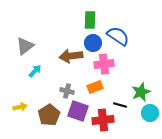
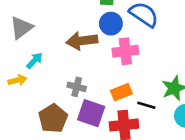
orange rectangle: (95, 87) -> (121, 92), moved
yellow arrow: (20, 107) -> (17, 80), moved

